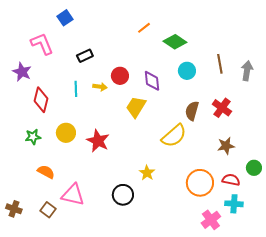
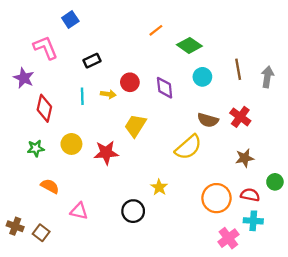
yellow trapezoid: (136, 107) -> (135, 126), moved
brown semicircle: (192, 111) -> (208, 120), turned -90
red star: (98, 141) -> (106, 153), turned -30
pink triangle: (73, 195) -> (79, 211), size x0.7
brown square: (48, 210) -> (41, 233), moved

